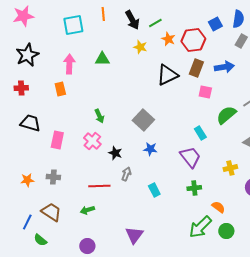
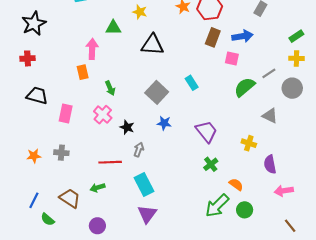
yellow star: (140, 47) -> (140, 12), moved
pink arrow: (69, 64) -> (92, 49), moved
black triangle: (167, 75) -> (152, 45), moved, turned 30
orange rectangle: (60, 89) -> (83, 72), moved
pink square: (205, 92) -> (232, 58), moved
cyan rectangle: (200, 133) -> (192, 83), moved
yellow cross: (230, 168) -> (249, 143), turned 32
green cross: (194, 188) -> (211, 164), turned -32
cyan rectangle: (154, 190) -> (144, 184), moved, size x1.5
brown trapezoid: (51, 212) -> (70, 198), moved

